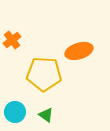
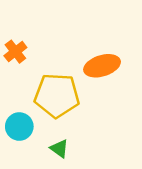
cyan circle: (15, 112) -> (19, 127), moved

